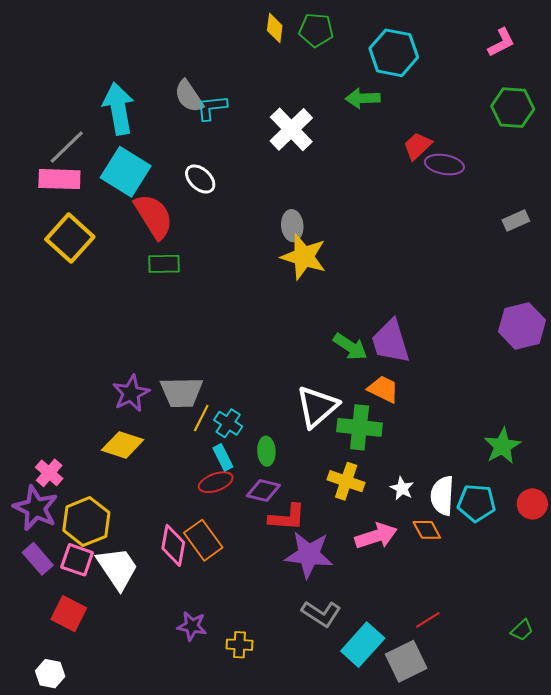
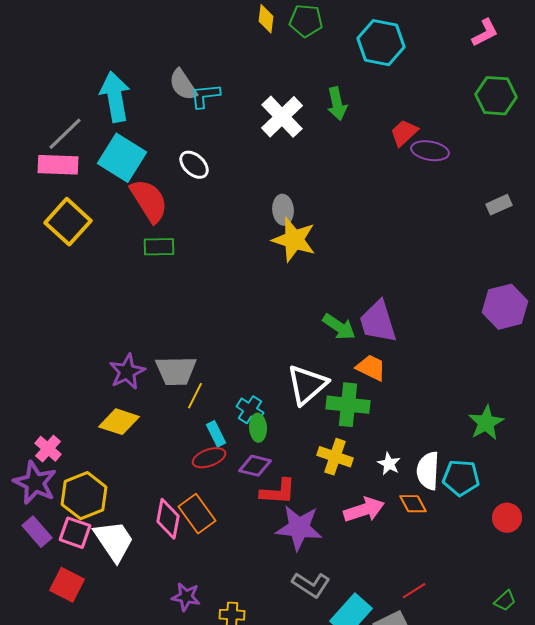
green arrow: (363, 98) -> (337, 104), moved, turned -100
cyan cross: (228, 423) -> (250, 410), moved
red circle: (532, 504) -> (507, 518), moved

